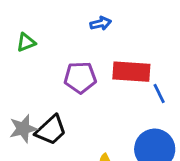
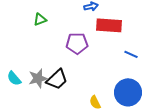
red rectangle: (131, 72) -> (109, 25), moved
blue line: (159, 94) -> (131, 54), turned -40

